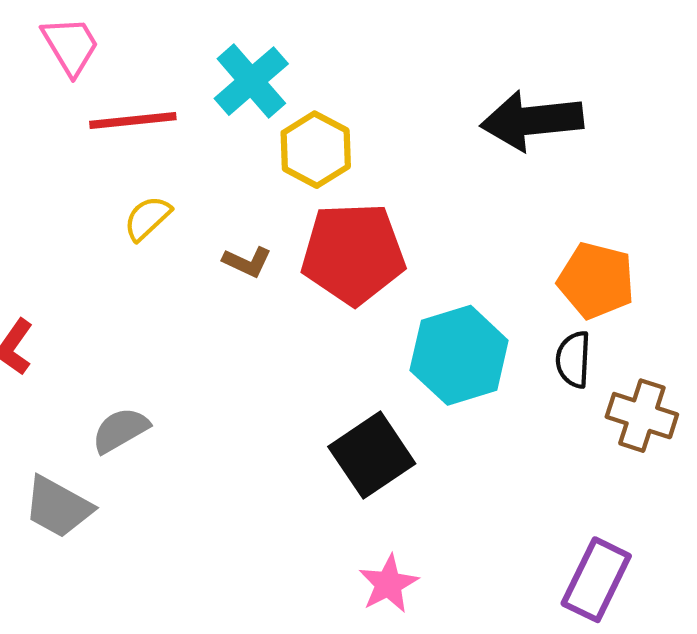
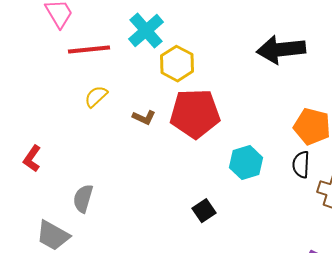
cyan hexagon: (459, 355) -> (246, 163), size x0.7
gray semicircle: (120, 430) -> (83, 199), turned -44
black square: (372, 455) -> (204, 211), size x0.6

